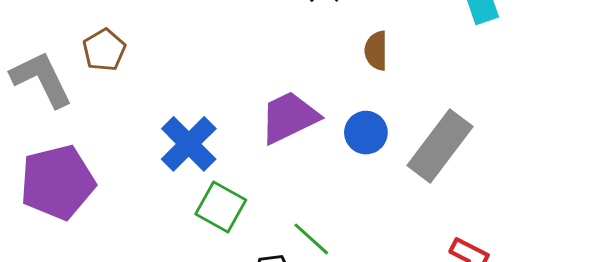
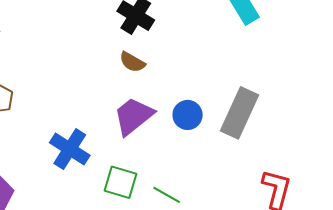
brown semicircle: (376, 51) -> (132, 62), moved, turned -48
green square: (221, 207) -> (120, 182), moved

